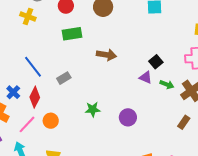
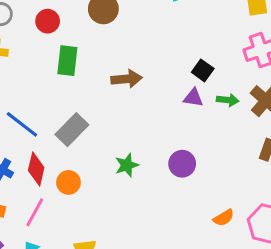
green rectangle: (72, 34) -> (67, 61), turned -60
gray rectangle: (64, 78) -> (72, 130), size x1.5
orange circle: (51, 121) -> (68, 182), moved

